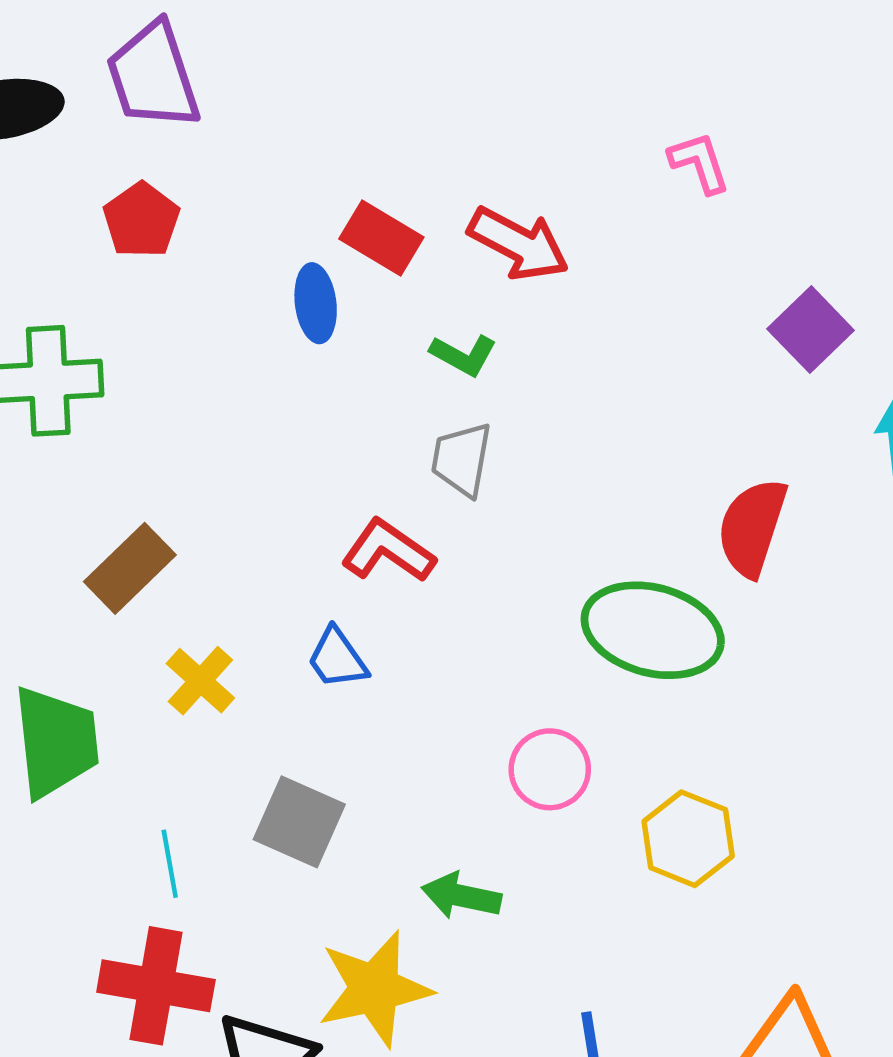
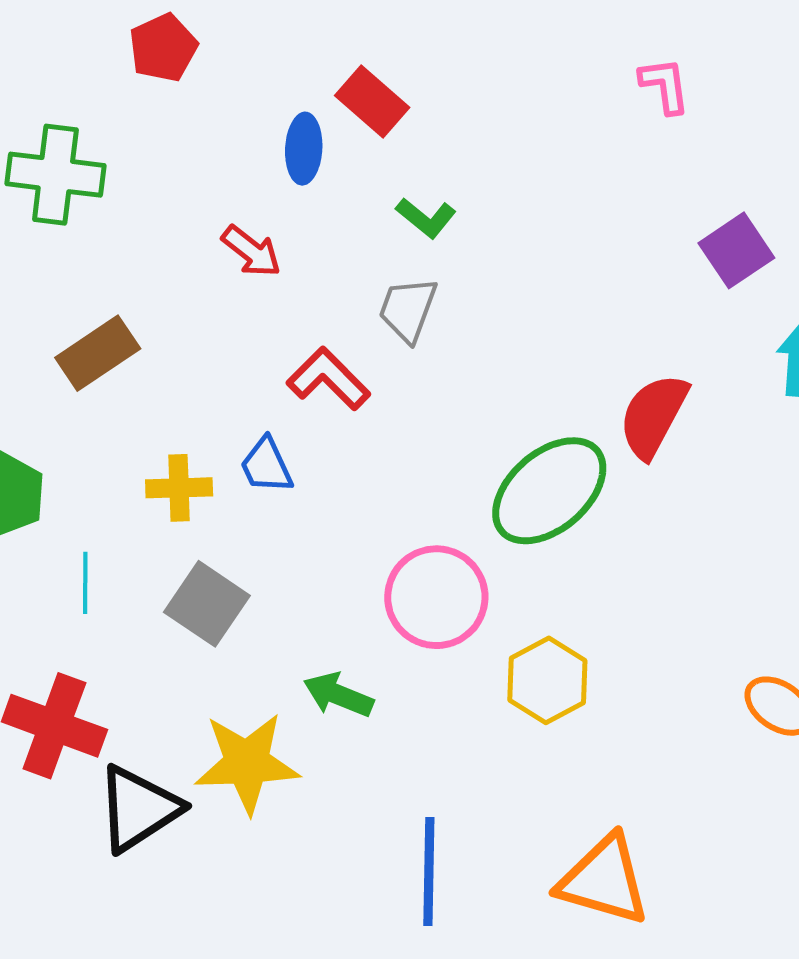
red arrow: (519, 244) -> (251, 251), moved, size x0.7
green ellipse: (653, 630) -> (549, 491), turned -66
yellow cross: (200, 681) -> (179, 488), moved, turned 36
pink circle: (550, 769) -> (436, 597), size x1.4
cyan line: (170, 864) -> (85, 583), moved

